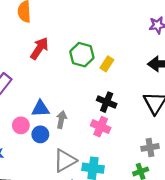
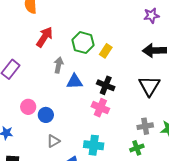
blue triangle: (40, 109) -> (75, 82), moved
gray arrow: (61, 120) -> (59, 65), moved
gray triangle: (65, 161) -> (53, 141), moved, size x0.6

